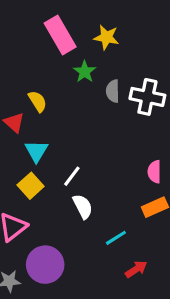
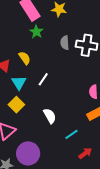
green star: (85, 72) -> (36, 32), moved
yellow semicircle: (38, 101) -> (25, 58), moved
white line: (72, 176) -> (43, 79), moved

